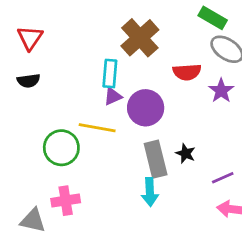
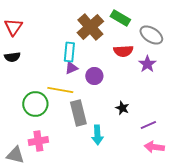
green rectangle: (213, 18) -> (120, 18), moved
purple circle: (146, 108) -> (94, 76), size x0.7
gray rectangle: (156, 159) -> (78, 113), moved

